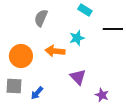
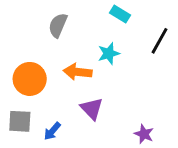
black line: (113, 29) -> (160, 41), turned -60
purple triangle: (78, 77) -> (92, 109), moved

